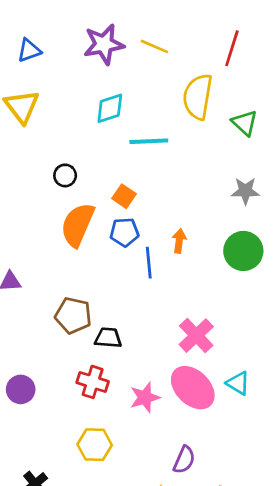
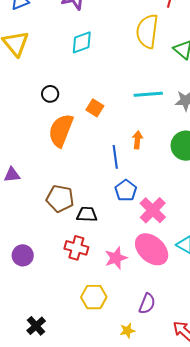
cyan line: (149, 141) -> (148, 94), moved
blue pentagon: (124, 232) -> (126, 190), moved, turned -30
yellow hexagon: (95, 445) -> (94, 297), moved

